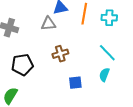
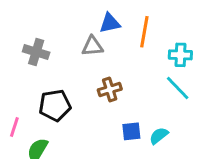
cyan cross: (109, 18) -> (180, 55), moved
cyan semicircle: (104, 75) -> (159, 136), moved, turned 32

